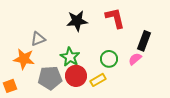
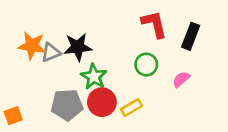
black star: (77, 21) -> (78, 47), moved
black rectangle: (144, 41) -> (191, 36), moved
orange star: (24, 59) -> (32, 46), moved
green circle: (109, 59) -> (146, 65), moved

